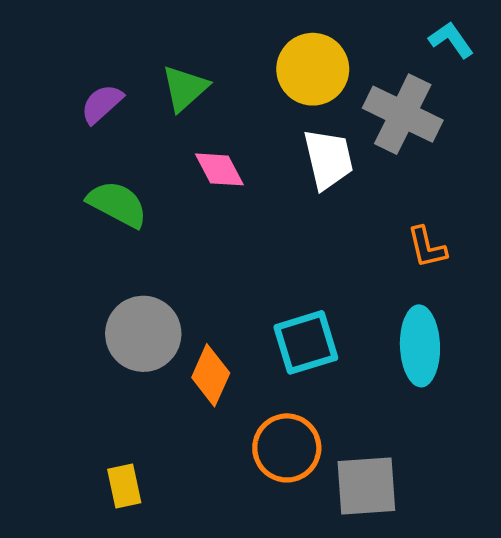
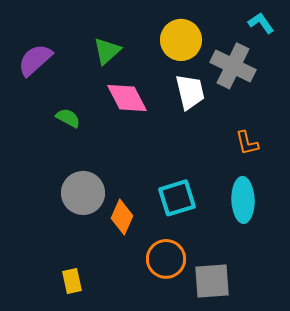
purple semicircle: (102, 104) -> (35, 60), moved, size x1.4
pink diamond: (219, 169) -> (127, 98), size x1.4
green semicircle: (117, 204) -> (68, 118), size x0.7

